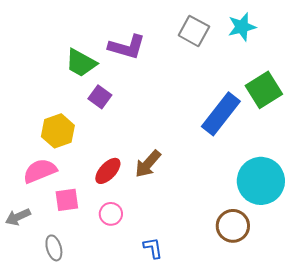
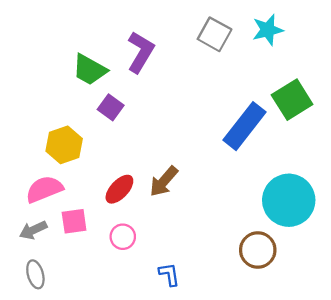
purple L-shape: (127, 47) -> (140, 52), turned -75
gray arrow: (18, 217) -> (33, 230), moved
gray ellipse: (54, 248) -> (35, 274), moved

